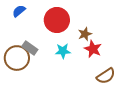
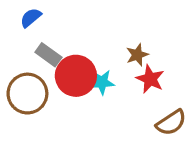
red circle: (57, 20) -> (76, 76), moved
gray rectangle: (30, 48) -> (48, 55), moved

